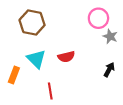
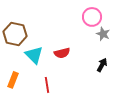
brown hexagon: (32, 22) -> (15, 34), moved
orange rectangle: (14, 75) -> (13, 80), moved

